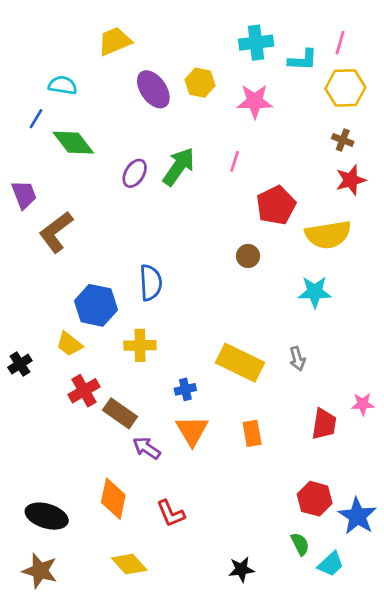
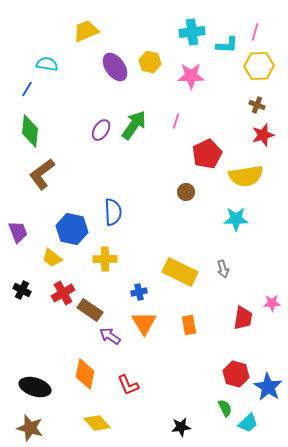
green diamond: (73, 143) -> (30, 131), moved, turned 44
purple trapezoid: (24, 195) -> (18, 232), moved
black cross: (20, 364) -> (22, 290), moved, turned -30

